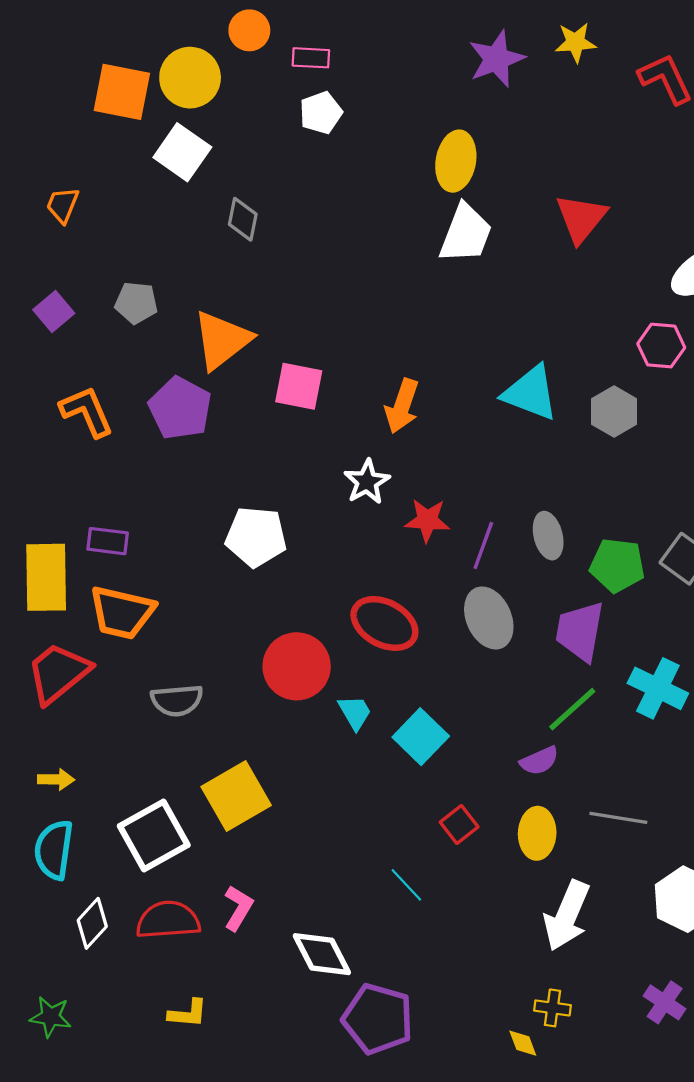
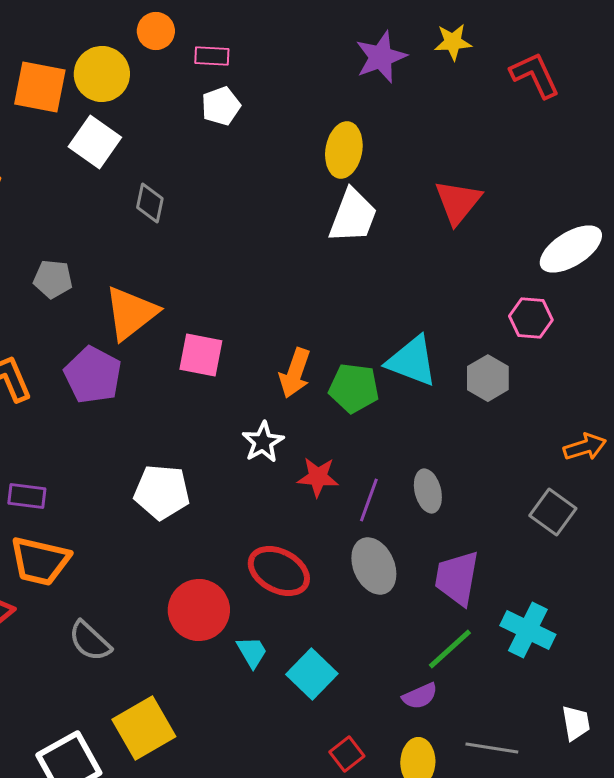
green pentagon: (617, 565) -> (354, 388), moved
gray semicircle: (177, 700) -> (90, 641), turned 48

